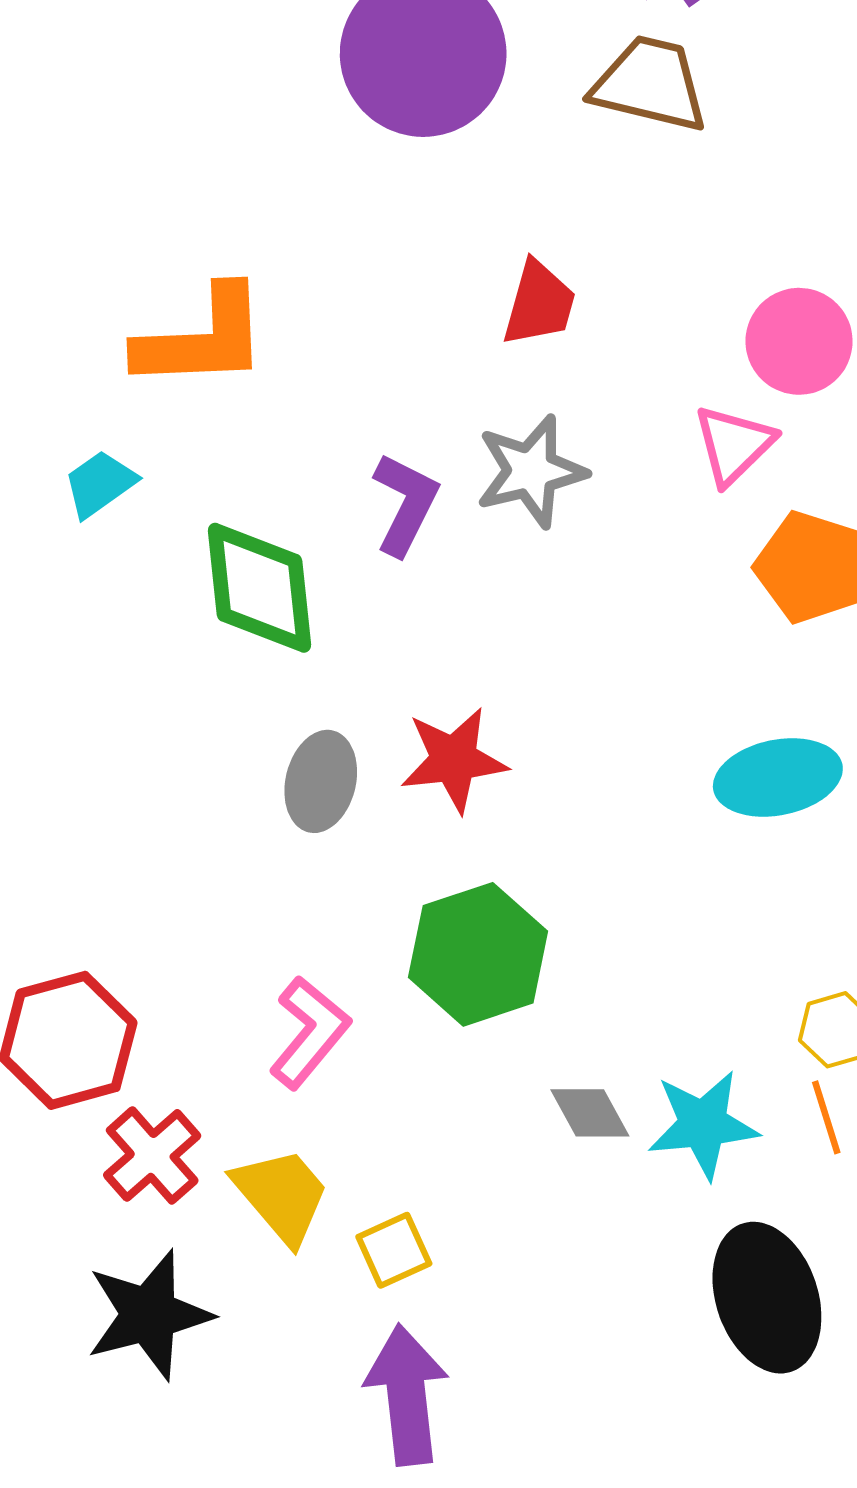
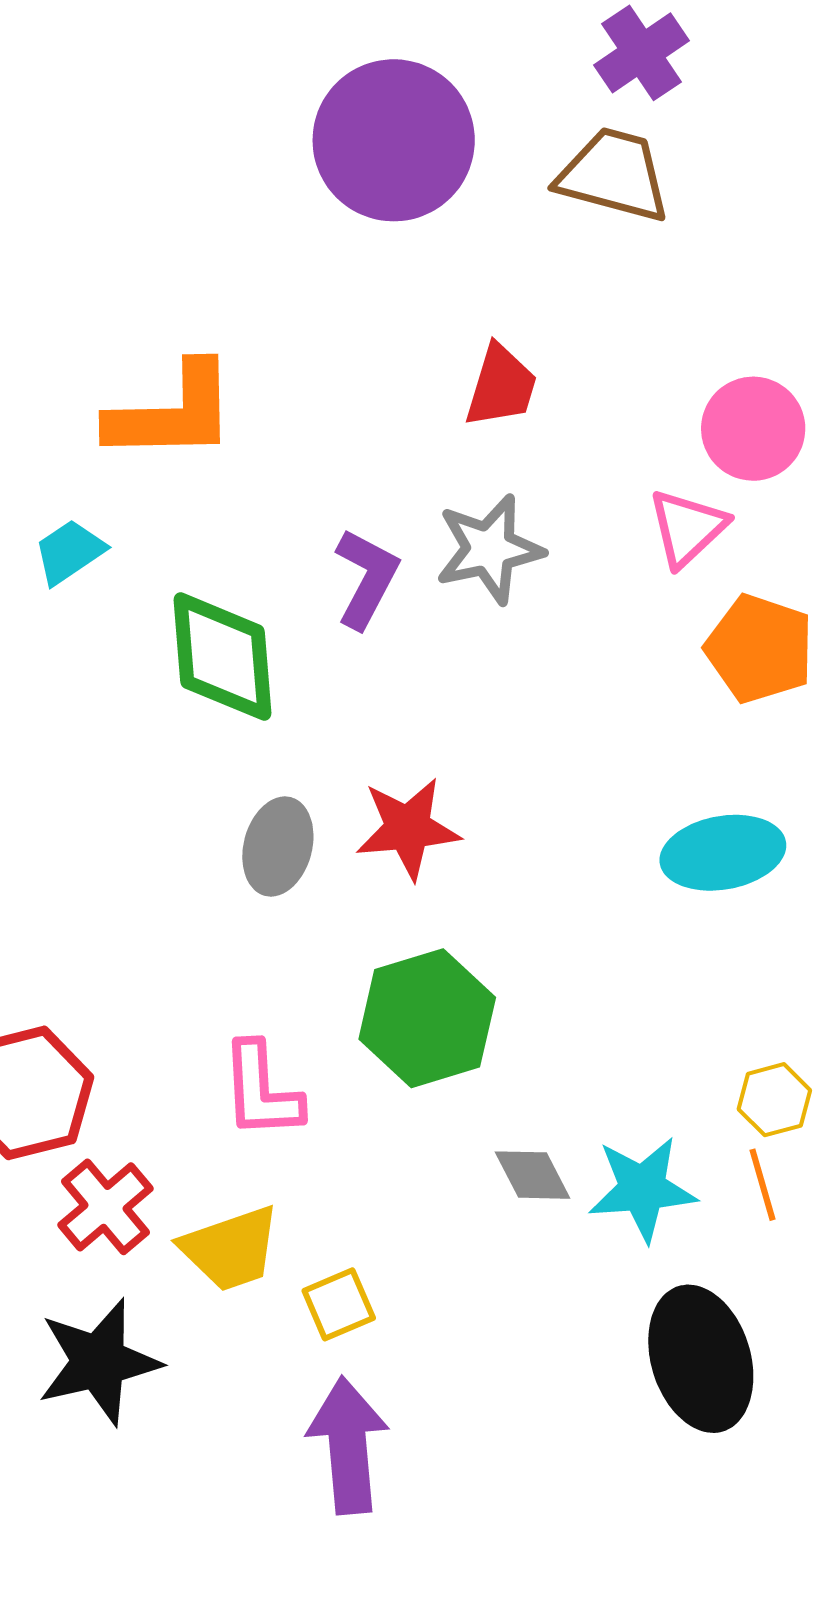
pink L-shape: (309, 1032) -> (261, 1091), turned 136
yellow trapezoid: (282, 1195) -> (231, 1249), turned 110

